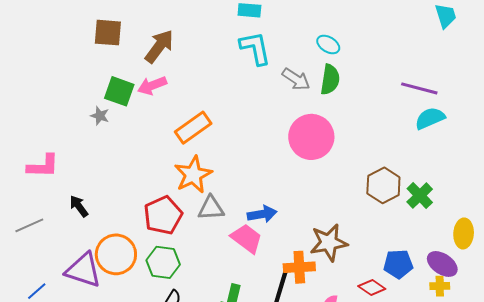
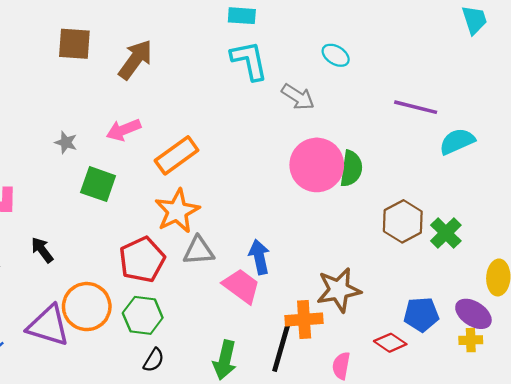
green semicircle: (330, 79) -> (351, 169), moved
pink arrow: (152, 86) -> (124, 130), moved
purple line: (419, 88) -> (416, 107), moved
green square: (119, 91) -> (98, 184), moved
blue arrow: (262, 214) -> (259, 257), turned -92

